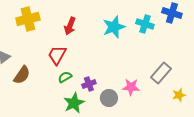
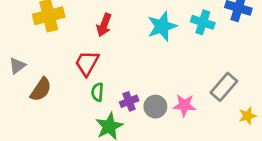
green semicircle: (65, 77) -> (97, 92), turned -56
gray circle: (109, 98) -> (155, 107), moved

